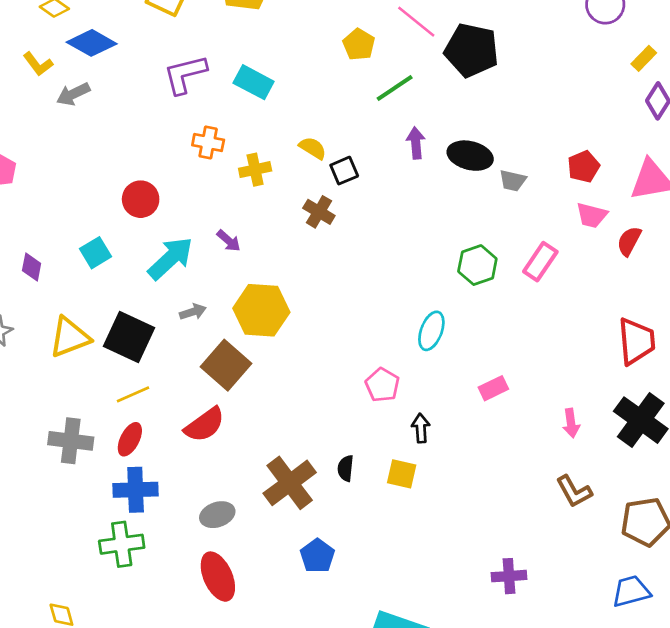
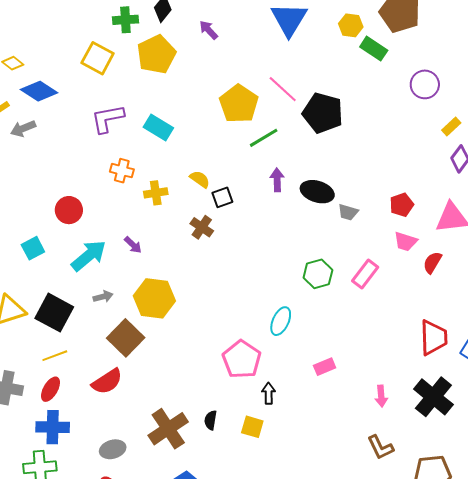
yellow pentagon: (359, 44) -> (239, 104), size x1.6
pink pentagon: (382, 385) -> (242, 359), size x1.5

